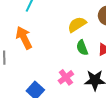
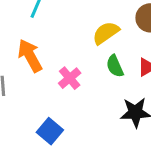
pink cross: (66, 77) -> (70, 78), moved

